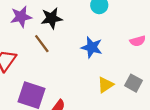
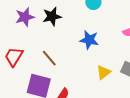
brown line: (42, 44) -> (49, 58), moved

